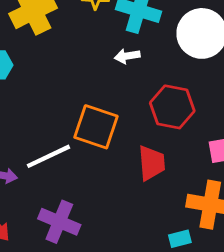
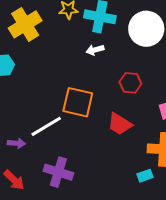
red hexagon: (172, 107) -> (130, 83), size x0.7
red trapezoid: (152, 163) -> (120, 124), turned 132

